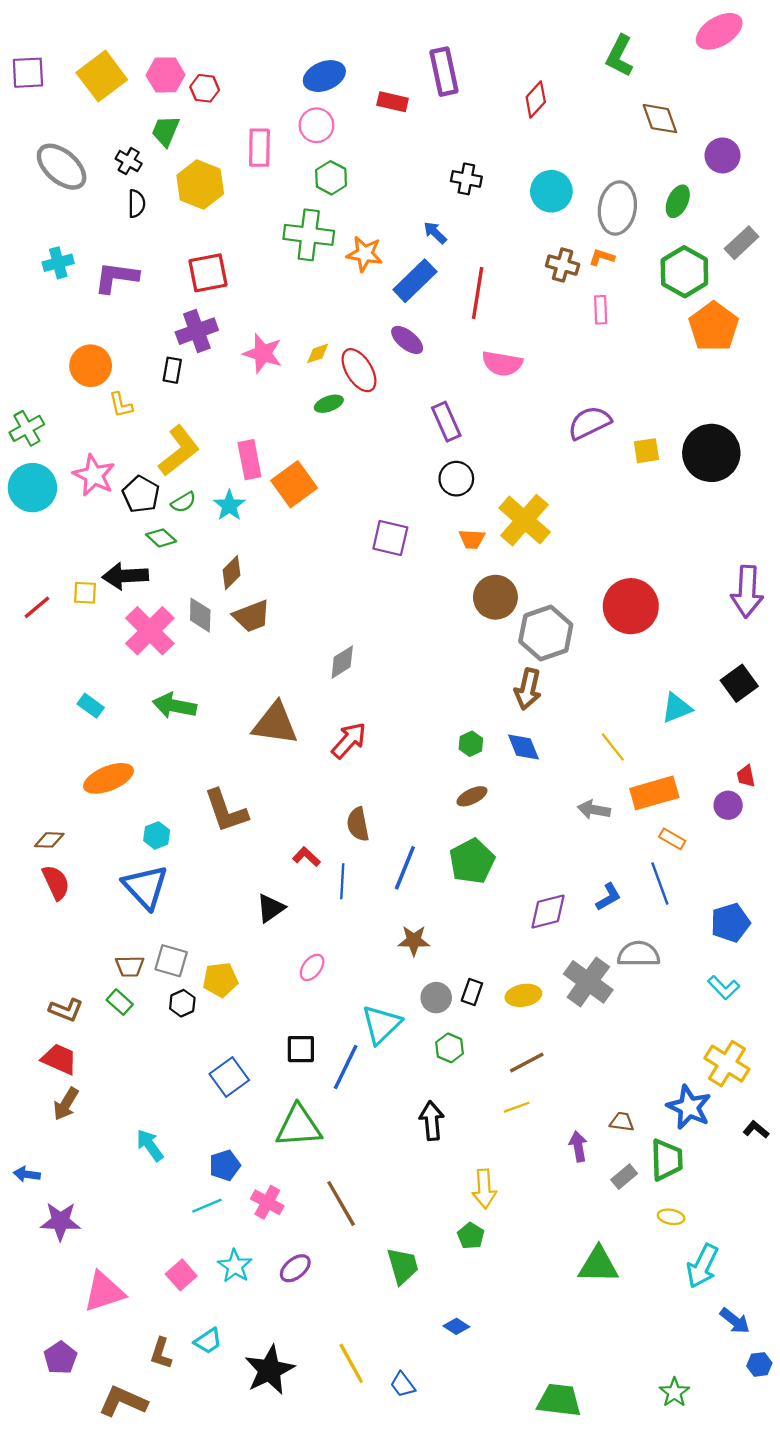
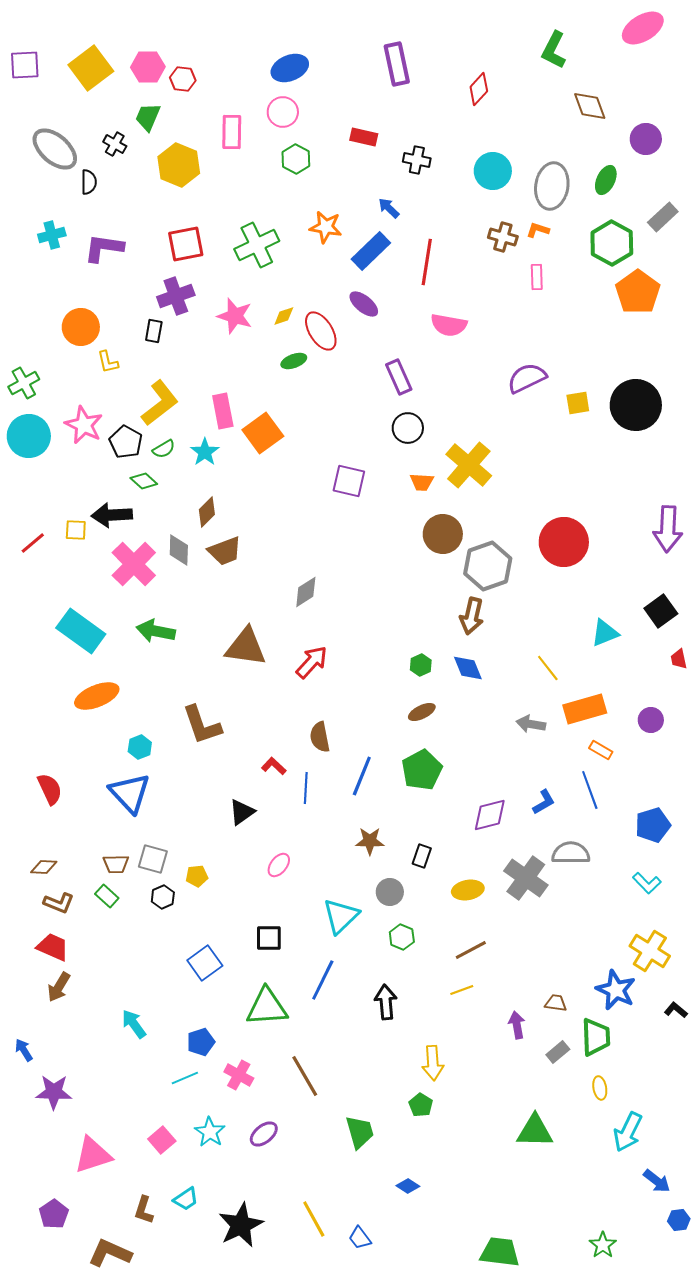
red rectangle: (393, 102) -> (364, 137), moved
black semicircle: (136, 204) -> (89, 182), moved
green cross: (309, 235) -> (257, 245), moved, turned -33
cyan rectangle: (91, 706) -> (81, 631), size x2.0
red trapezoid: (746, 776) -> (679, 659), moved
brown diamond: (49, 840) -> (44, 867), moved
yellow pentagon: (220, 980) -> (197, 876), size x0.7
black rectangle: (472, 992) -> (422, 856), moved
blue line: (346, 1067) -> (323, 980), moved
blue arrow: (27, 1174) -> (24, 1050), turned 50
yellow ellipse: (671, 1217) -> (600, 1088), turned 70

